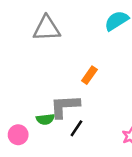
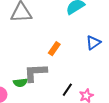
black line: (76, 128) -> (67, 90), moved

